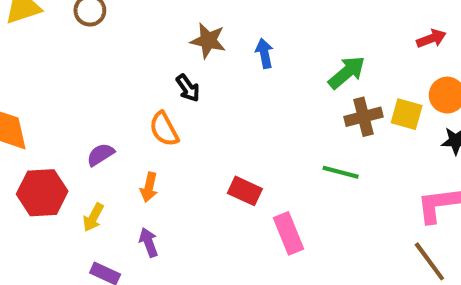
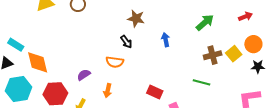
blue arrow: (264, 53) -> (166, 40), moved
green arrow: (347, 72) -> (205, 23), moved
yellow square: (407, 114) -> (234, 54), turned 35
orange semicircle: (164, 129) -> (115, 62), turned -54

